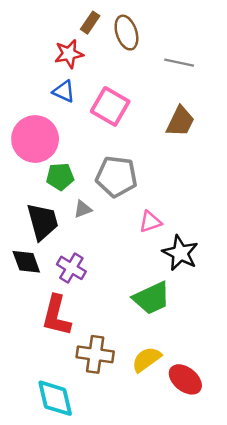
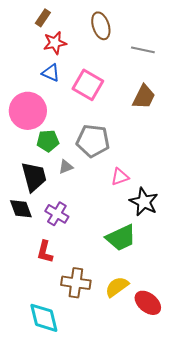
brown rectangle: (90, 23) -> (43, 18), moved
red L-shape: (56, 316) -> (45, 252), size x0.7

